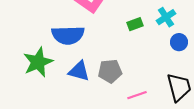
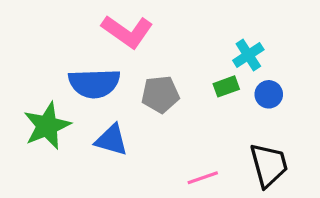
green rectangle: (135, 24) -> (226, 86), moved
gray pentagon: (110, 71) -> (160, 94), moved

